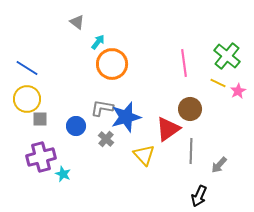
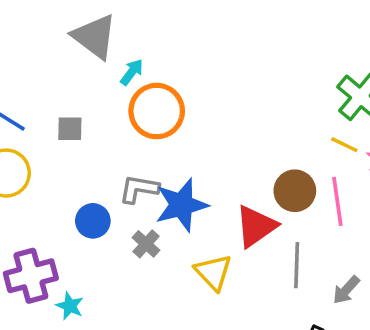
gray triangle: (77, 22) -> (95, 37), size x1.8
pink line: (184, 63) -> (337, 201), moved
gray square: (40, 119) -> (70, 129), moved

